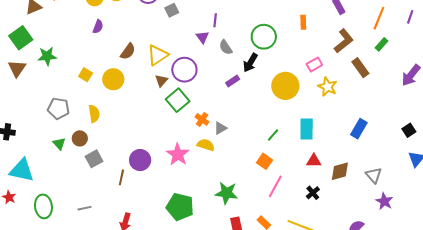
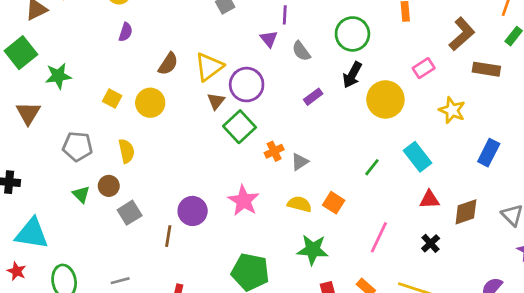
black arrow: (250, 63) -> (352, 75), moved
brown triangle: (17, 68) -> (28, 113), moved
brown rectangle: (360, 68) -> (486, 69), turned -42
yellow star: (327, 87) -> (452, 110), moved
orange cross: (202, 119) -> (274, 151), turned 32
cyan rectangle: (307, 129) -> (417, 157), turned -35
yellow semicircle: (206, 145) -> (299, 204), moved
orange square: (264, 161) -> (334, 203), moved

